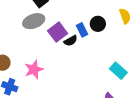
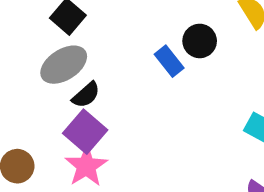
purple square: (58, 32) -> (85, 132), moved
black semicircle: (71, 41) -> (86, 95), moved

